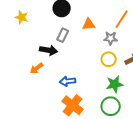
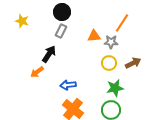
orange triangle: (89, 24) -> (94, 36), moved
gray rectangle: (63, 35) -> (61, 31), moved
black arrow: (49, 50) -> (49, 54), turned -66

